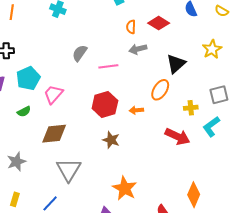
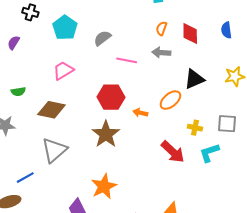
red diamond: (159, 23) -> (190, 33), turned 40
cyan pentagon: (28, 78) -> (65, 28), moved, turned -30
green semicircle: (24, 112) -> (18, 92), moved
brown star: (111, 140) -> (106, 134), size x1.5

